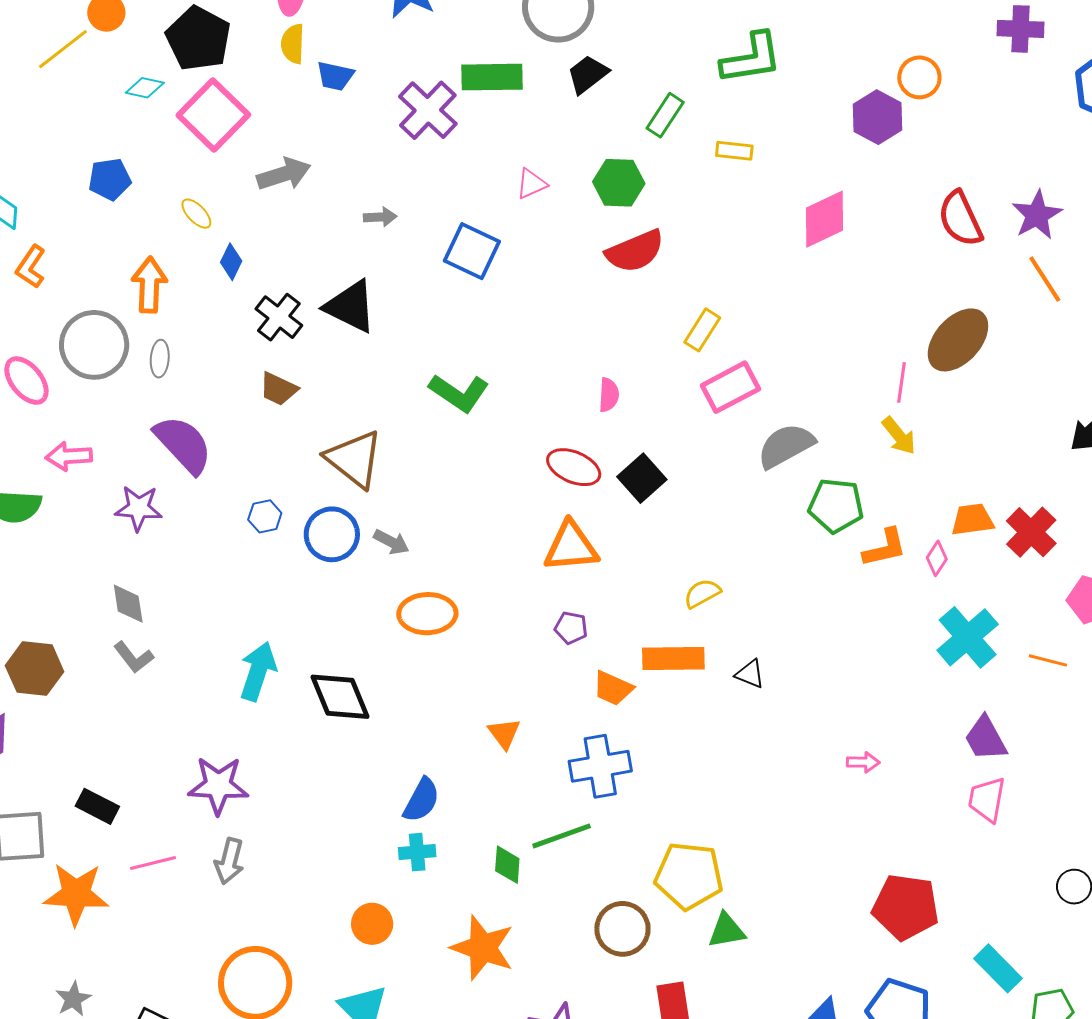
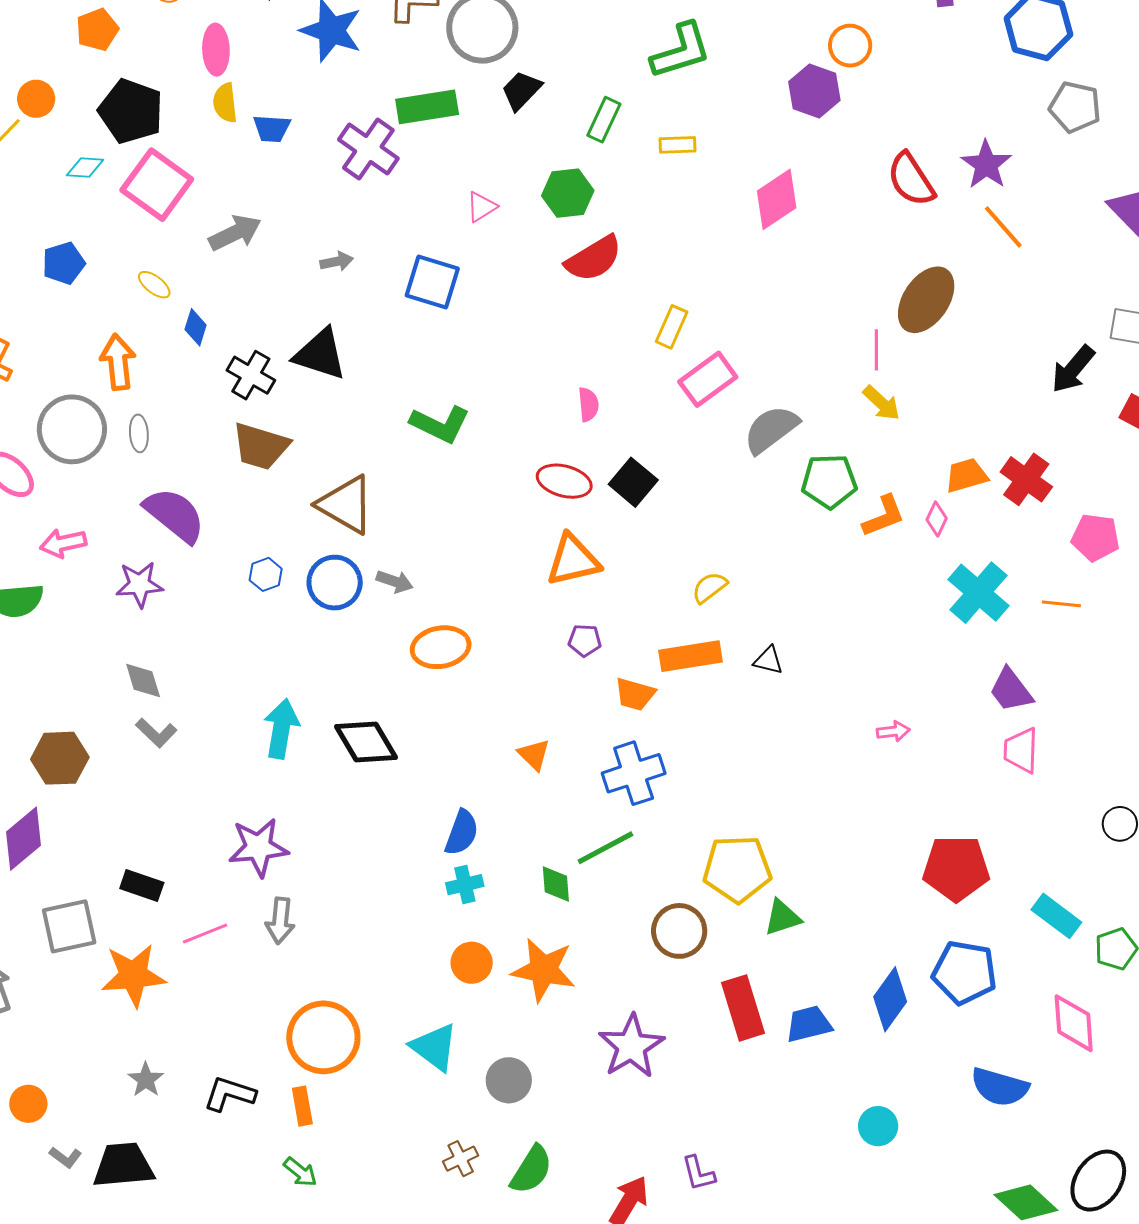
brown trapezoid: (278, 389) -> (261, 446), size x1.5
orange circle: (372, 924) -> (472, 963), moved

